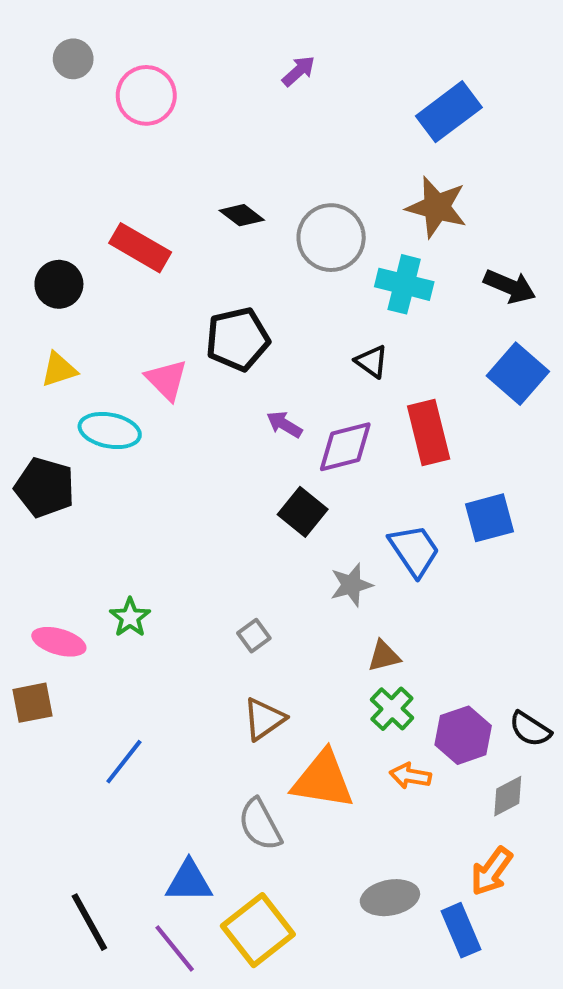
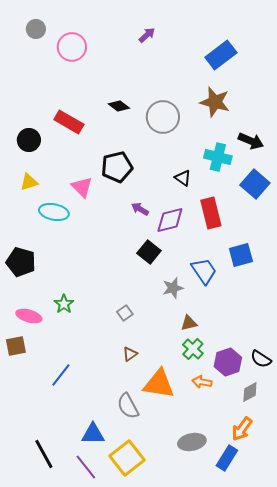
cyan cross: (404, 284) -> (218, 157), moved
black pentagon: (45, 487) -> (21, 262), moved
brown triangle: (264, 719) -> (130, 354), size x0.7
blue rectangle: (461, 930) -> (227, 458), turned 55

